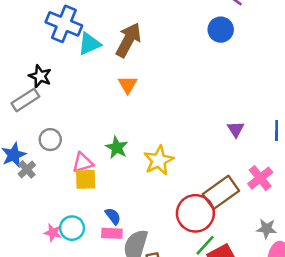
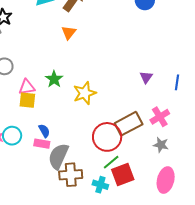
gray star: (266, 229) -> (161, 145), moved

